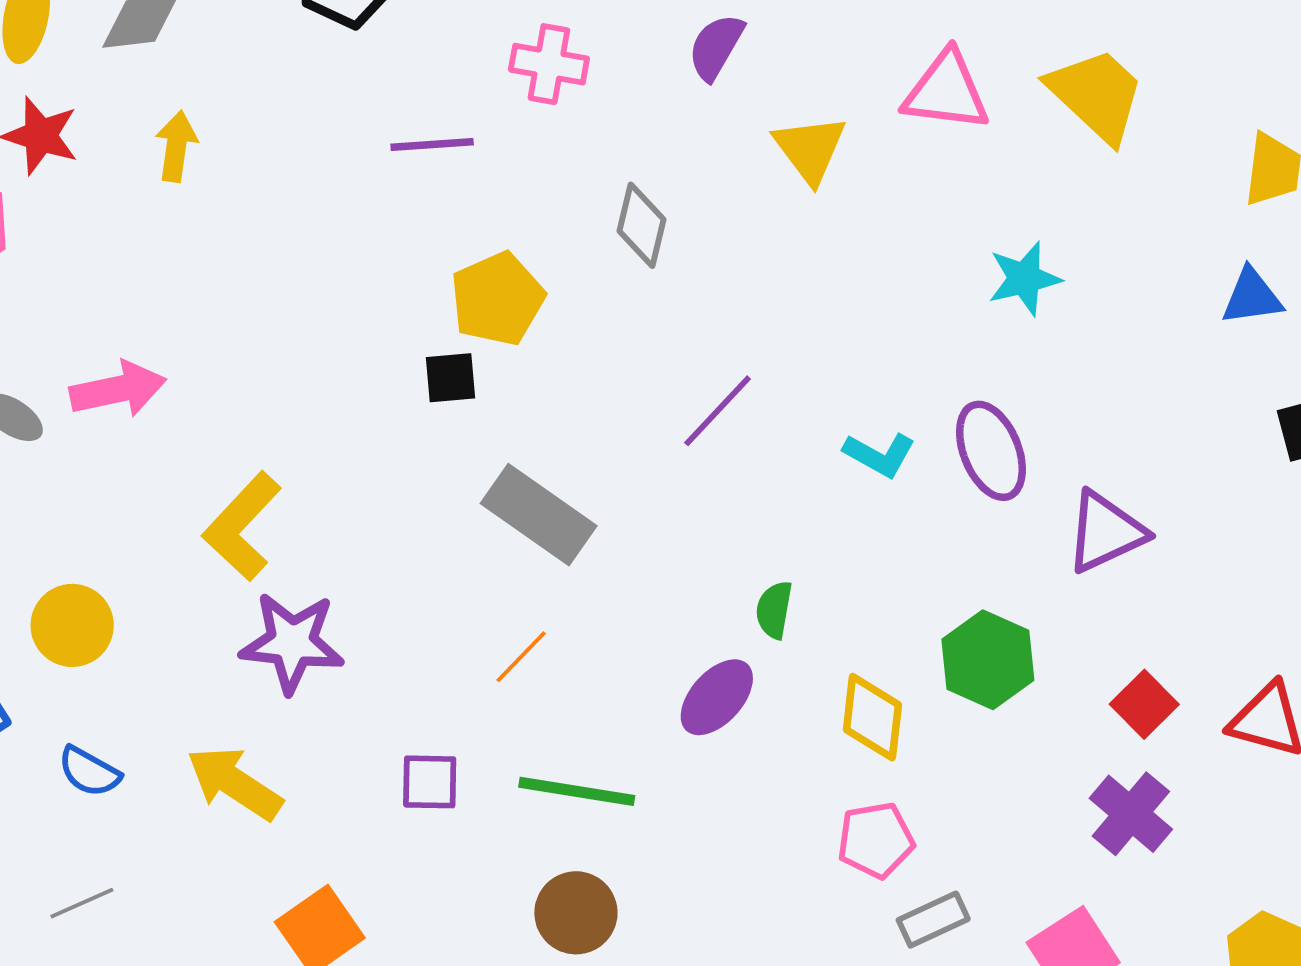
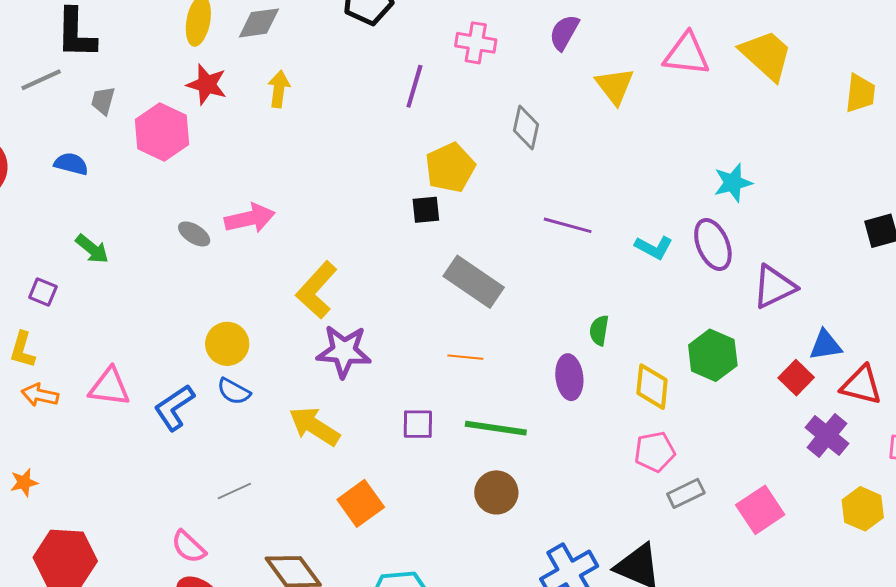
purple line: (432, 144) -> (414, 86), turned -69
cyan star: (1024, 279) -> (733, 183), moved
blue triangle: (1252, 297) -> (825, 345), moved
purple line: (718, 411) -> (568, 225), turned 63
orange line: (521, 657) -> (465, 357), turned 52
purple ellipse: (717, 697) -> (569, 377), turned -48
blue semicircle: (89, 772) -> (234, 391), moved
purple cross: (1131, 814) -> (827, 435), moved

